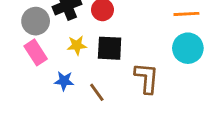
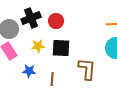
brown line: (97, 92) -> (52, 79), turned 40

